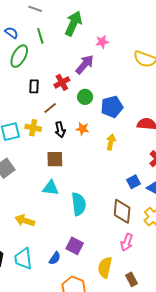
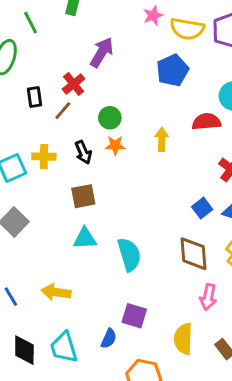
pink star: (102, 42) -> (153, 15), moved
green circle: (85, 97) -> (110, 118), moved
blue pentagon: (112, 107) -> (172, 70), moved
brown line: (50, 108) -> (63, 111), moved
yellow arrow: (111, 142) -> (162, 139), moved

